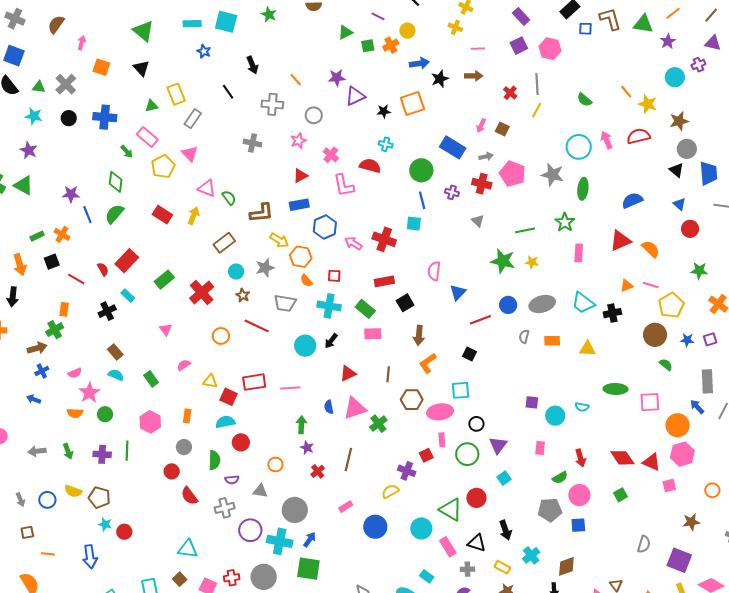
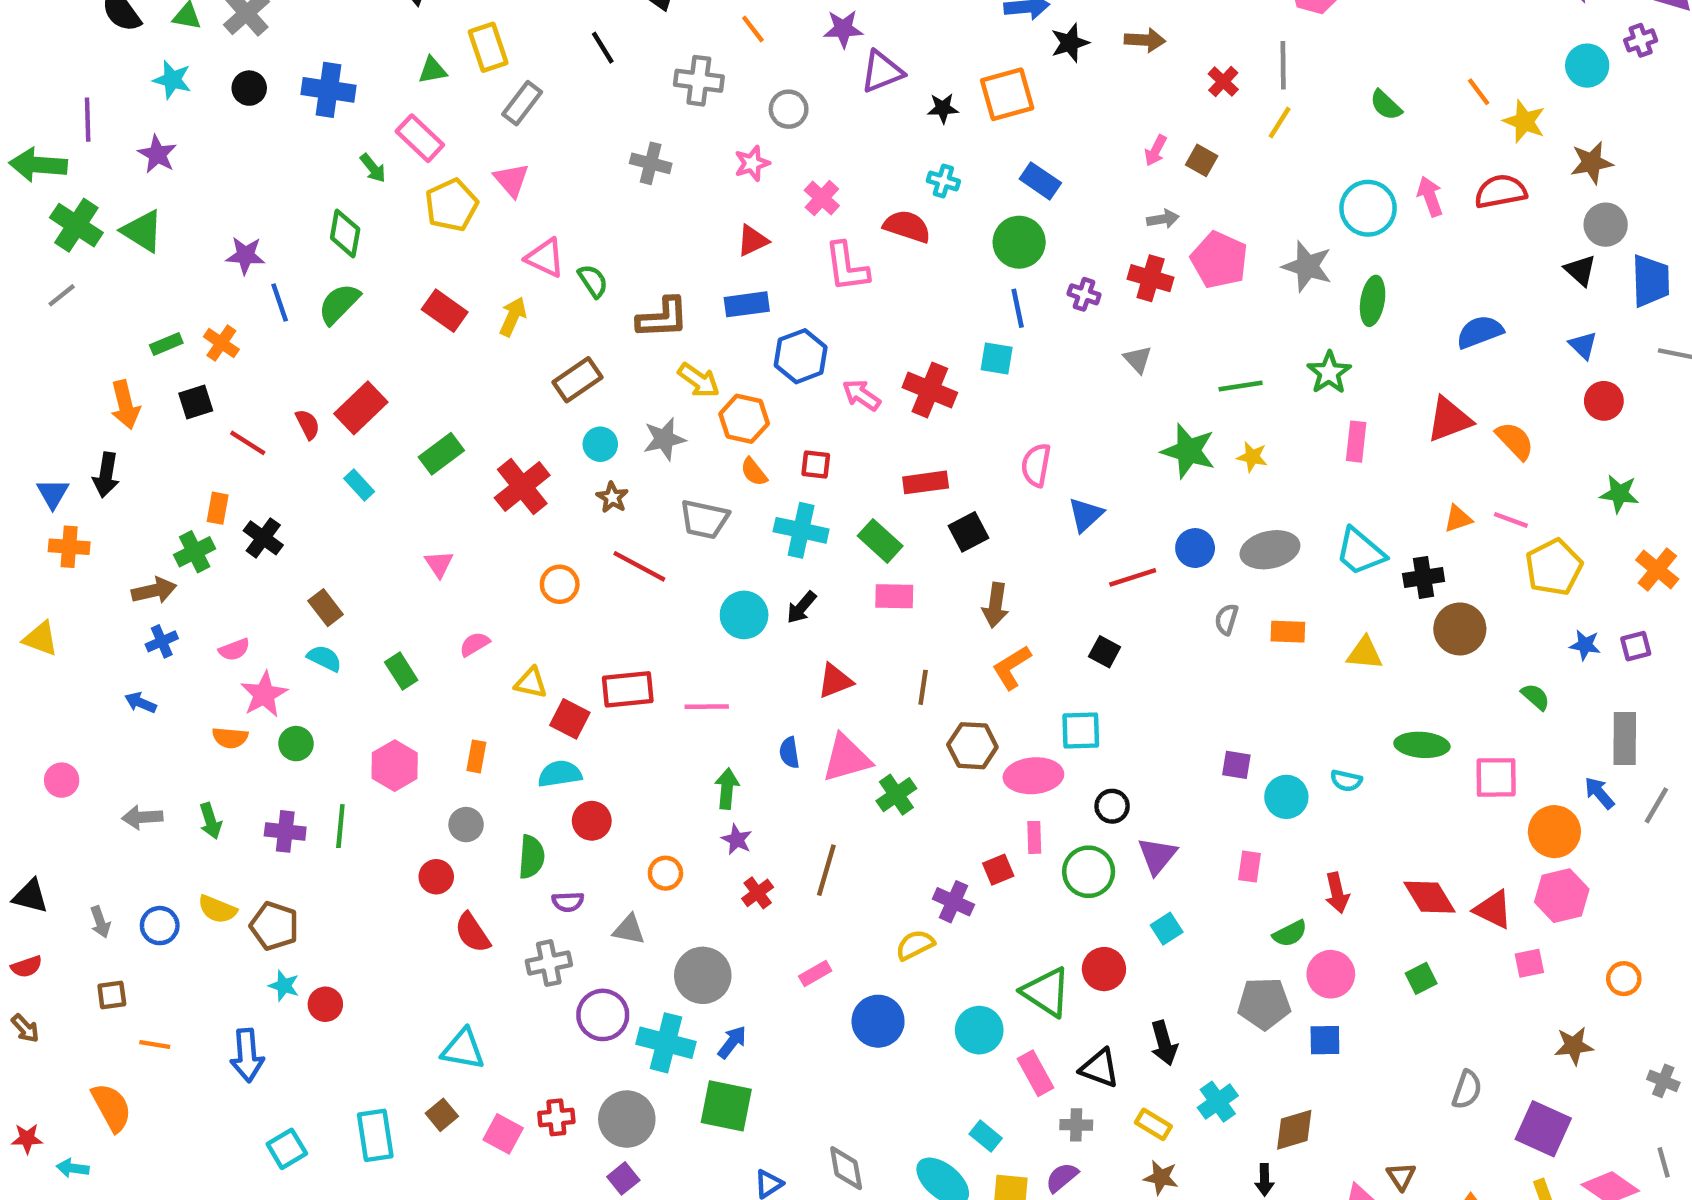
blue rectangle: (453, 147) -> (1040, 181), moved, size x0.7
black cross: (107, 311) -> (263, 538), moved, turned -30
brown circle: (655, 335) -> (1460, 629), moved

